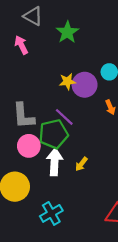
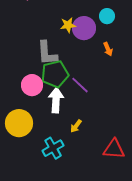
gray L-shape: (23, 116) -> (47, 53), moved
purple line: (64, 117) -> (80, 85), moved
yellow arrow: (81, 164) -> (76, 126), moved

